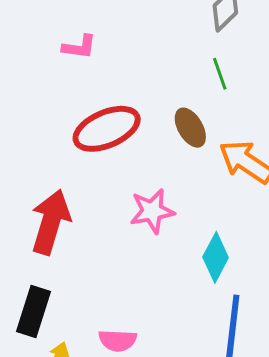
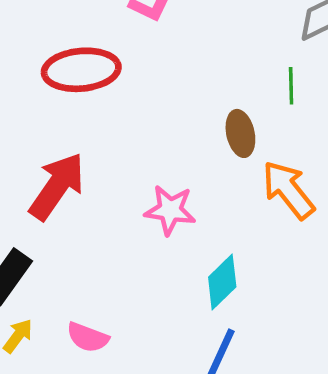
red ellipse: (107, 129) -> (81, 70), moved

